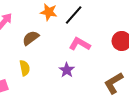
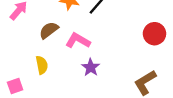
pink L-shape: (80, 44) -> (78, 41), moved

